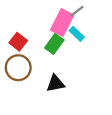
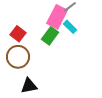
black triangle: (55, 83) -> (29, 86), moved

